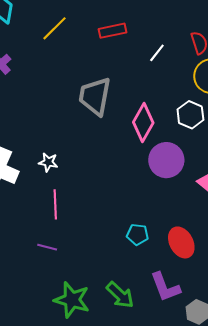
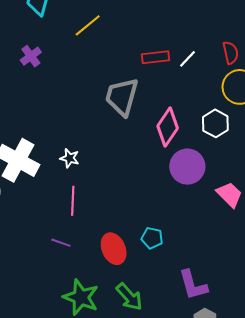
red rectangle: (112, 31) -> (156, 57), moved
red ellipse: (181, 242) -> (114, 249), moved
purple L-shape: (165, 287) -> (193, 285), moved

